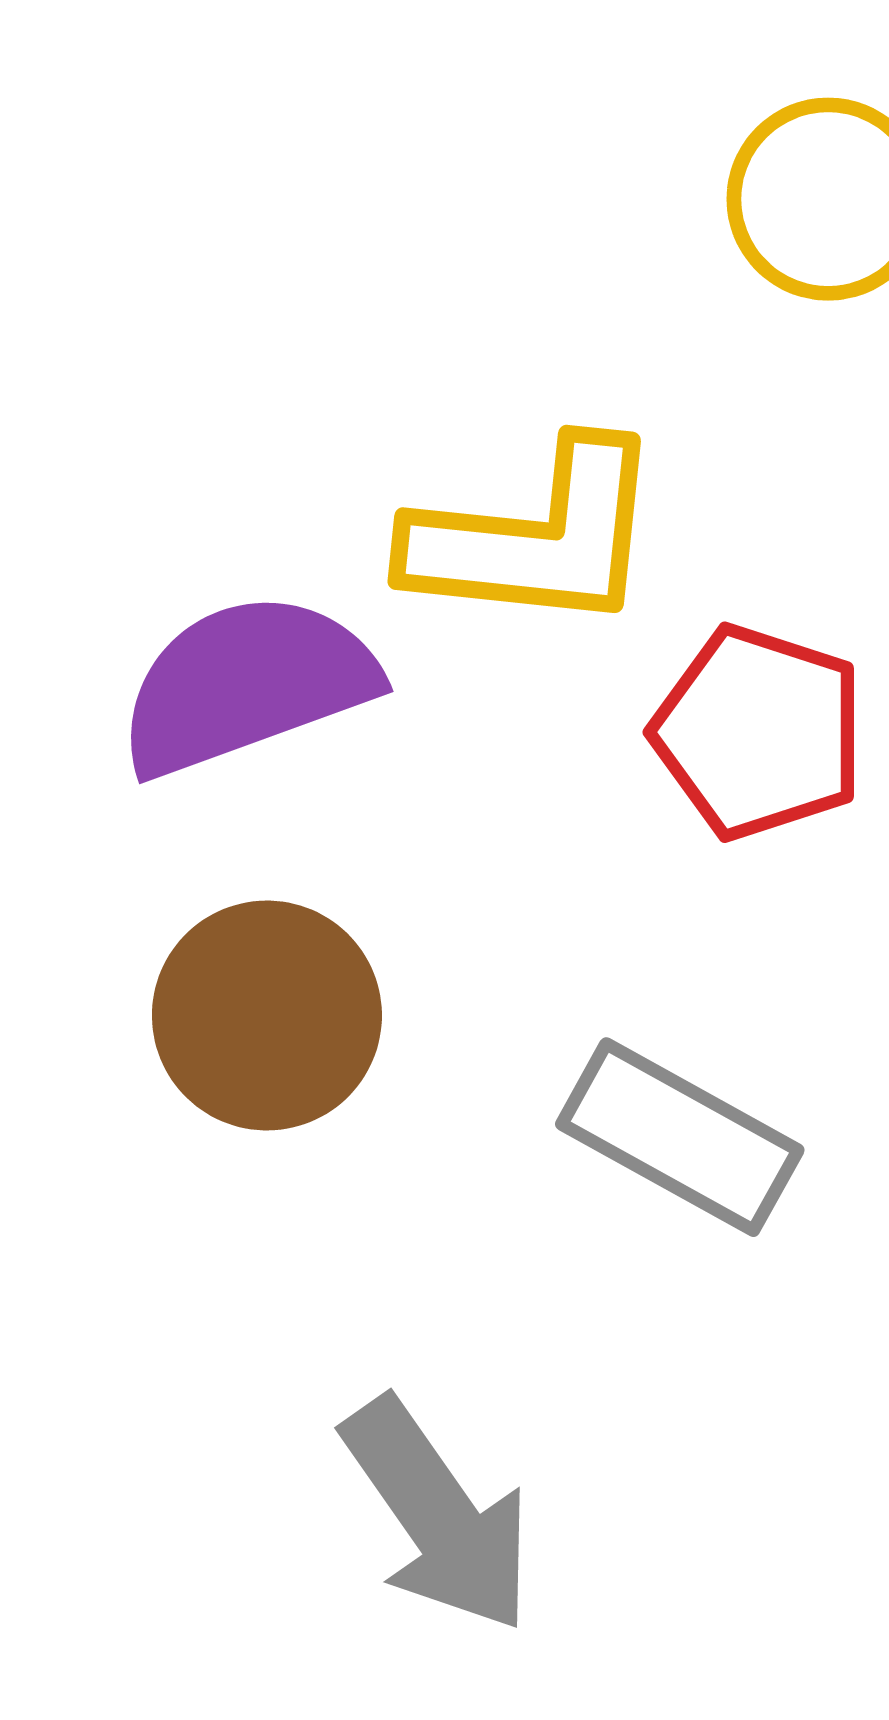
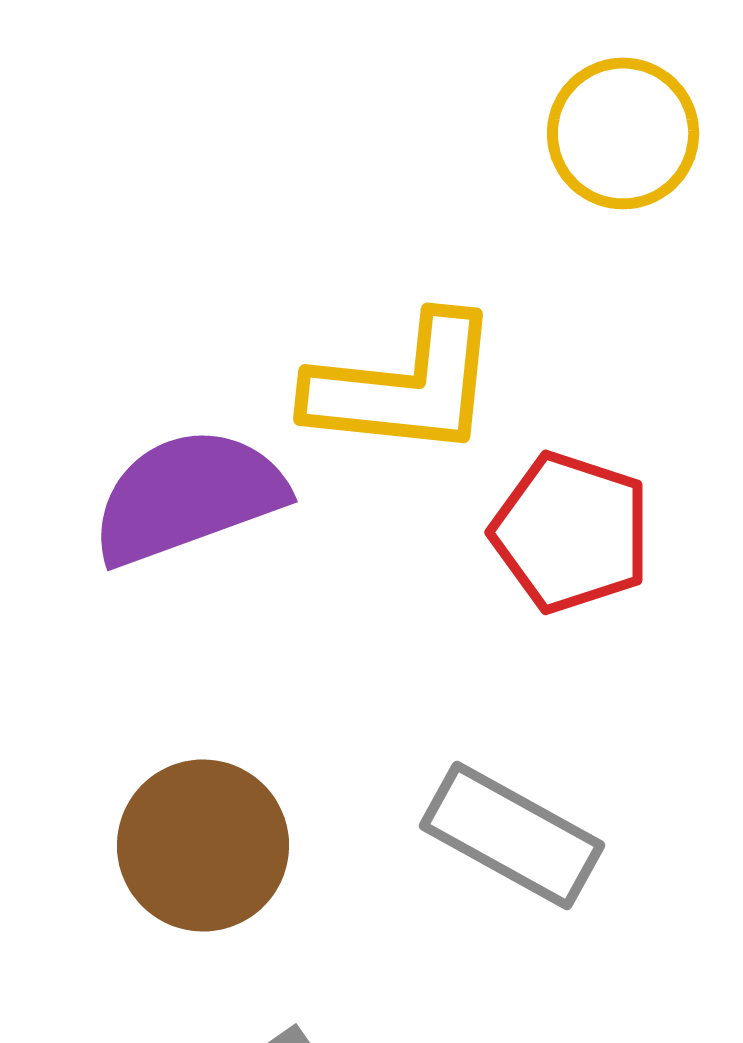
brown circle: (267, 1016) -> (203, 845), moved

